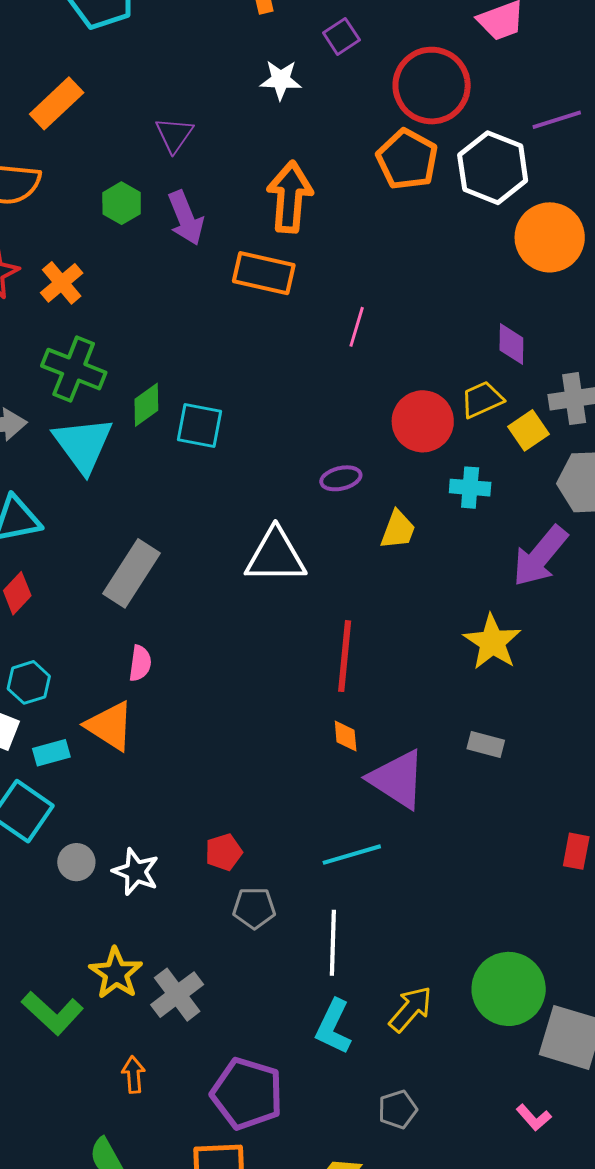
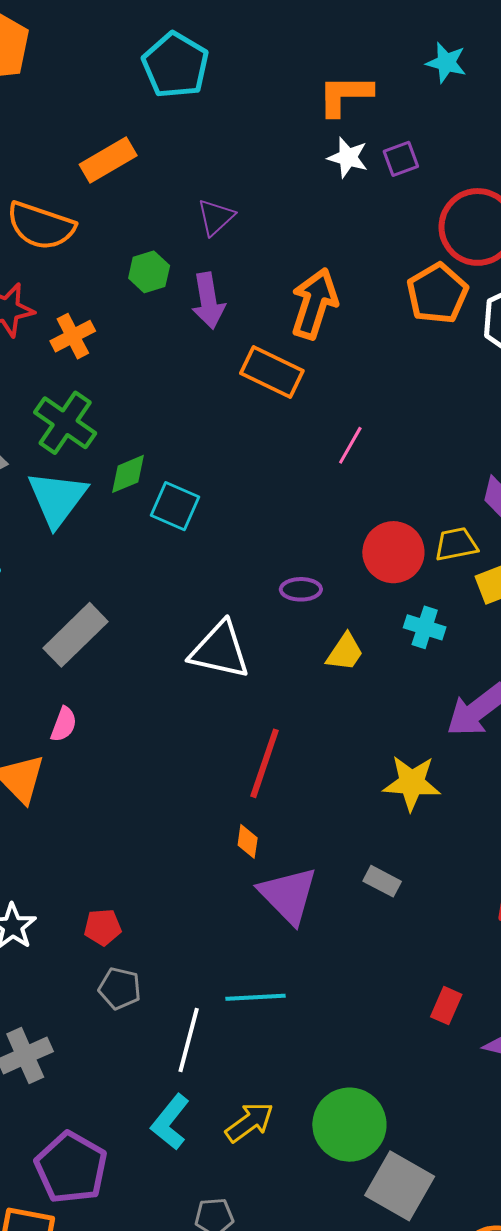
white star: (281, 80) -> (348, 157), moved
yellow star: (492, 642) -> (412, 783), turned 30
cyan line: (352, 855) -> (255, 997), moved

